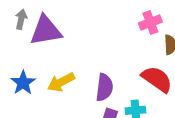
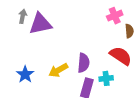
yellow arrow: (61, 82) -> (58, 70), moved
blue star: (23, 83) -> (25, 74), moved

